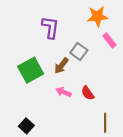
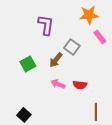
green square: (31, 70) -> (28, 64), size x0.7
red semicircle: (88, 93) -> (80, 85), turned -48

